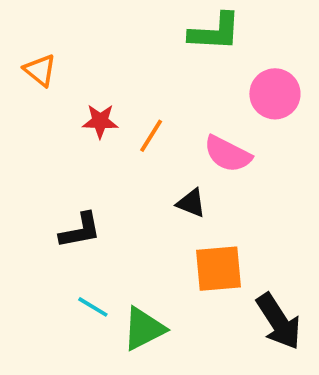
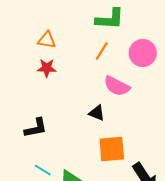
orange triangle: (40, 70) -> (47, 40), moved, turned -30
orange line: (151, 136) -> (102, 51), moved

